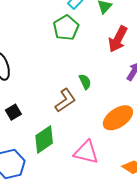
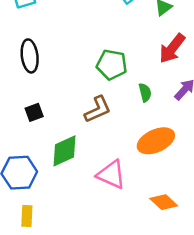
green pentagon: (66, 28) -> (112, 65), moved, turned 30
green semicircle: (85, 82) -> (145, 92), moved

